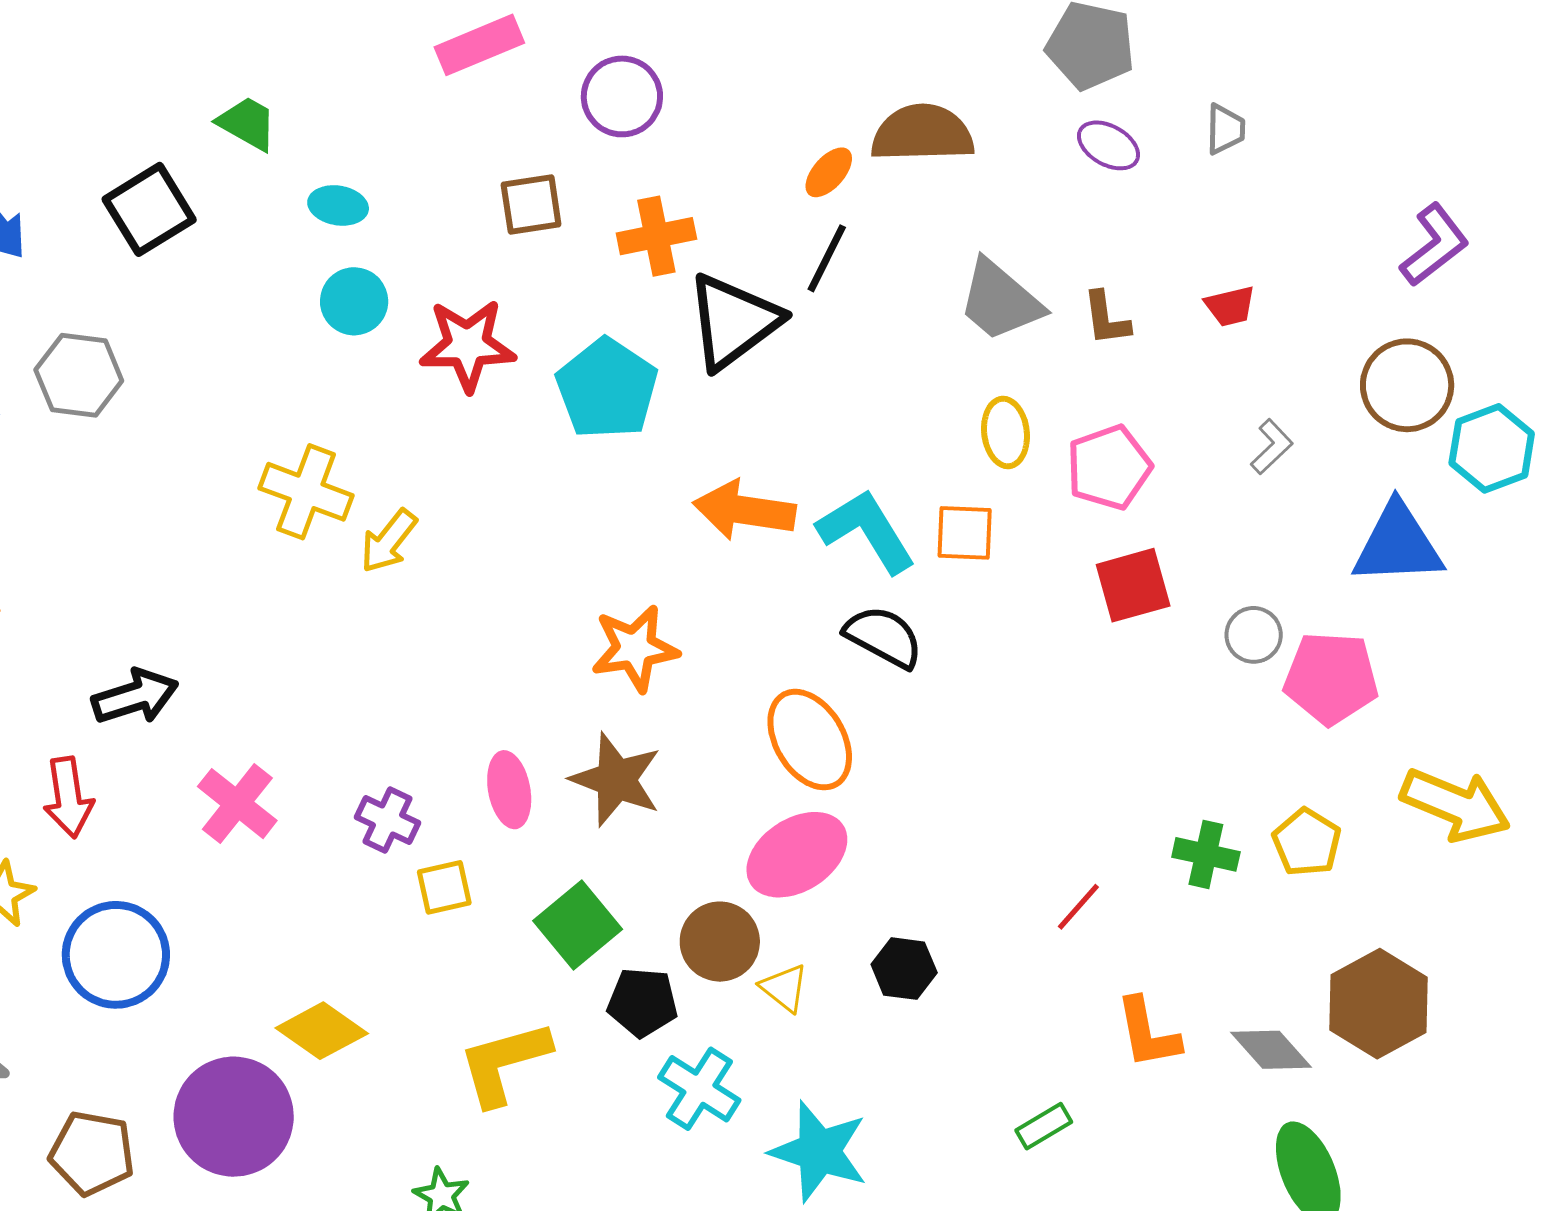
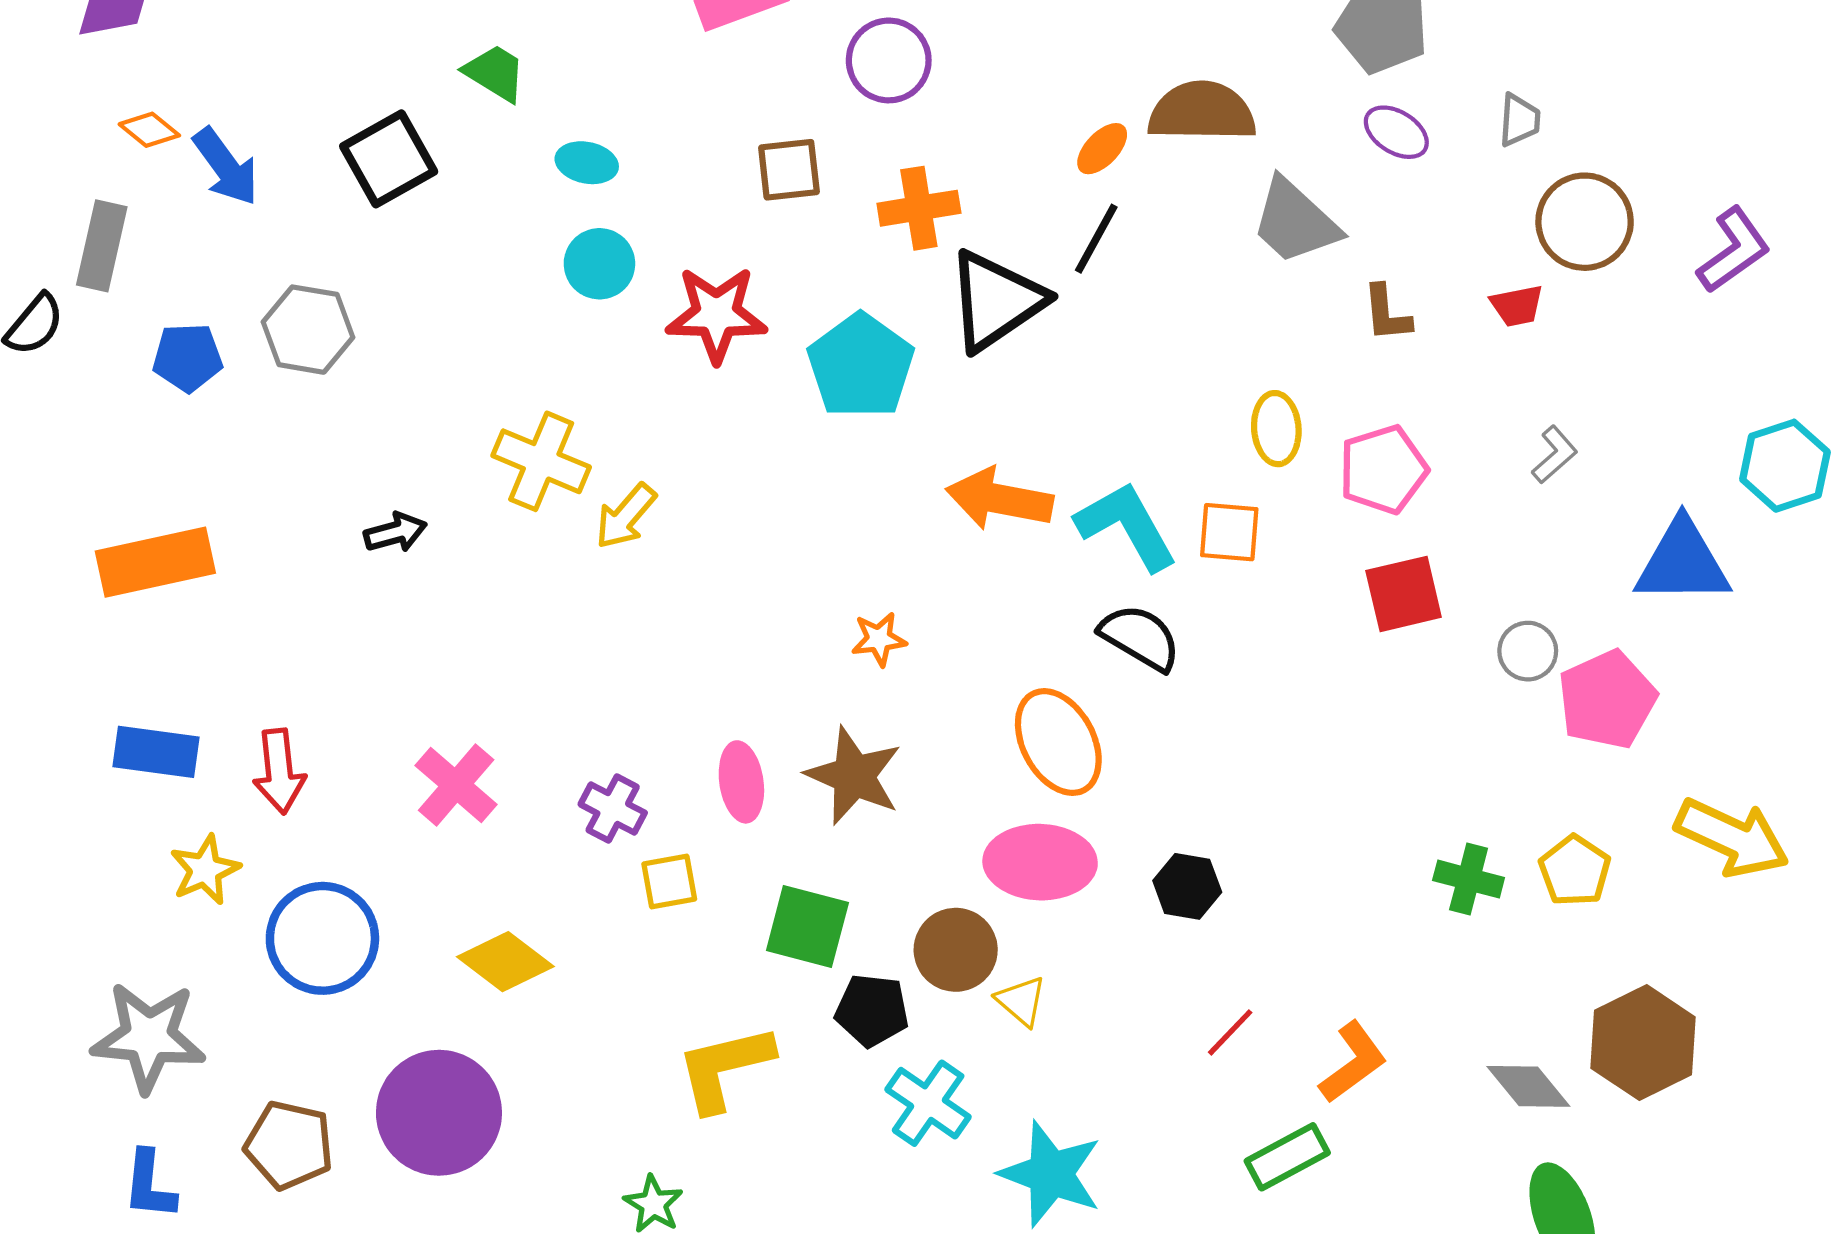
gray trapezoid: (1000, 301) -> (1295, 221), moved
brown circle: (1407, 385) -> (1585, 222), moved
orange star: (635, 648) -> (879, 639), size x0.6
pink pentagon: (1331, 678) -> (1607, 700), turned -30
black arrow: (135, 697) -> (395, 533), moved, size x0.7
pink ellipse: (797, 855) -> (1040, 862), turned 32
red line: (1078, 907) -> (1230, 1032), moved
green square: (578, 925) -> (807, 927), turned -38
black hexagon: (904, 969) -> (1187, 886), moved
yellow diamond: (322, 1031) -> (505, 962), moved
orange L-shape: (1148, 1033) -> (1353, 1062), moved, turned -118
green rectangle: (1044, 1126) -> (1287, 1157), size x1.4

